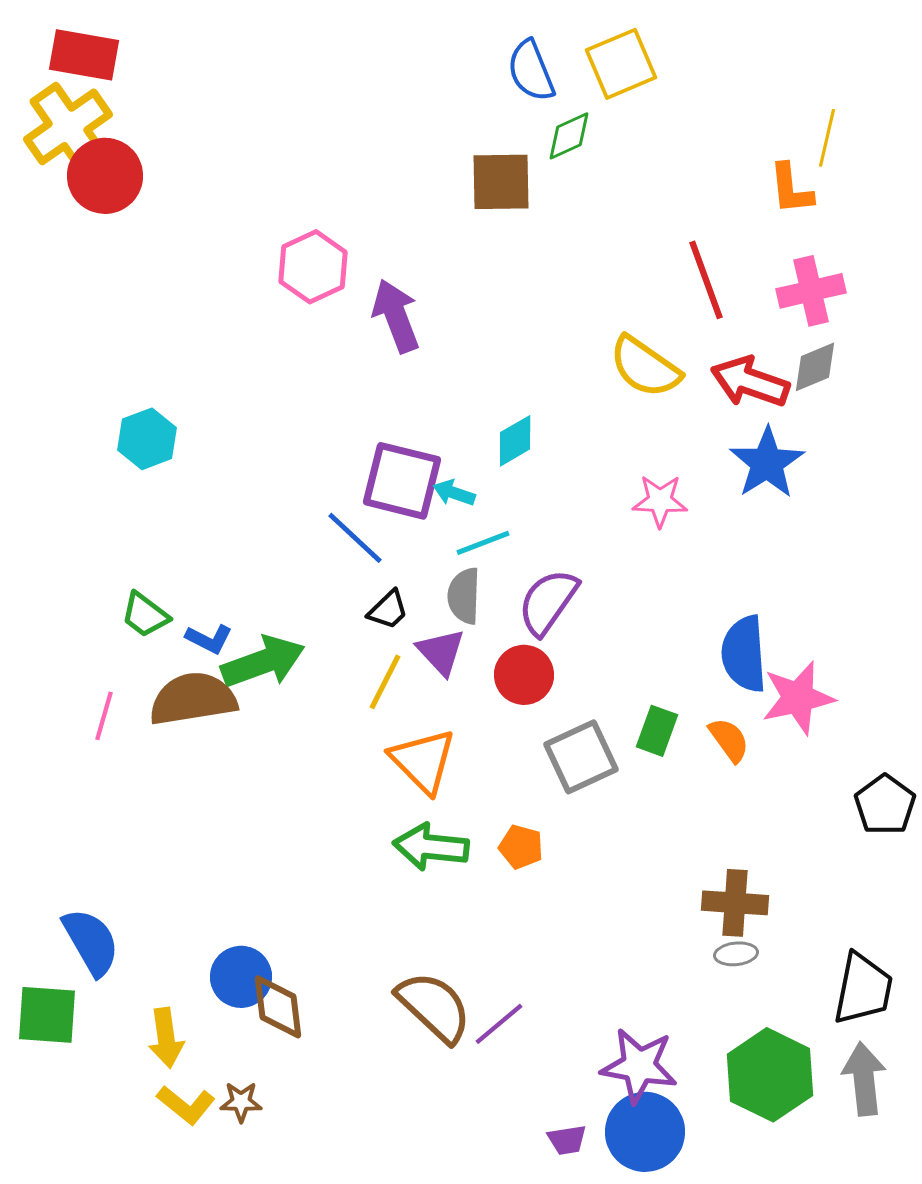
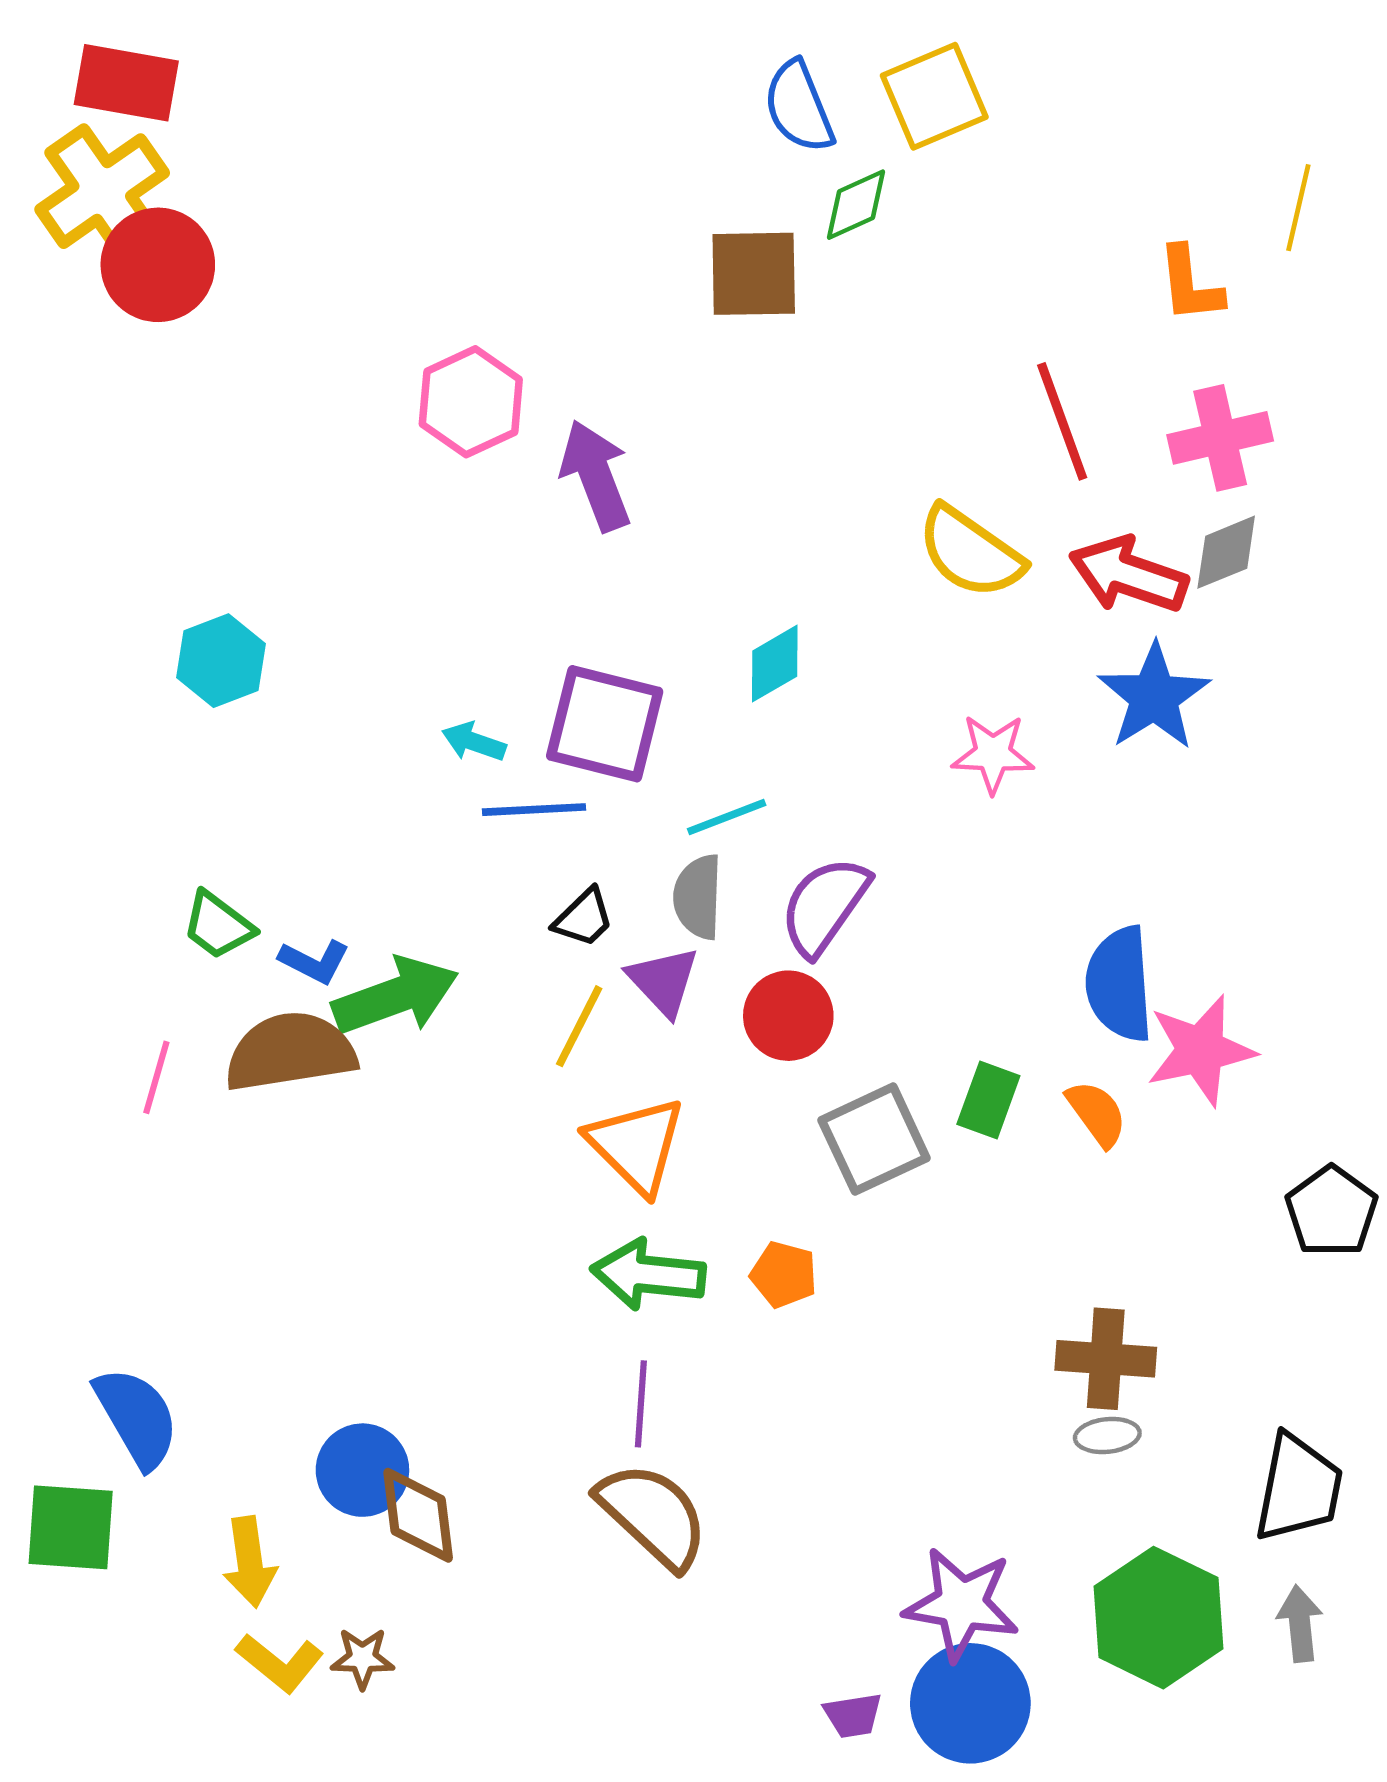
yellow line: (827, 138) -> (1298, 208), moved
cyan arrow: (454, 493) -> (474, 742), moved
blue line: (355, 538) -> (534, 810), turned -46
purple line: (499, 1024) -> (641, 1404), moved, turned -46
gray arrow: (864, 1079) -> (1300, 1624), size x0.7

